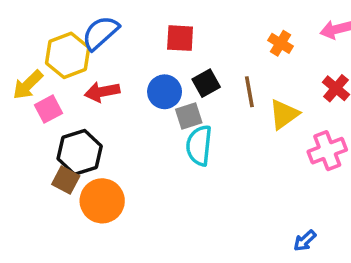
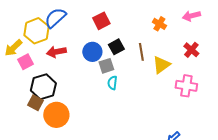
red square: (180, 38) -> (101, 21), turned -30
cyan semicircle: (199, 145) -> (112, 83), size x0.6
pink cross: (327, 151) -> (186, 86), turned 30

